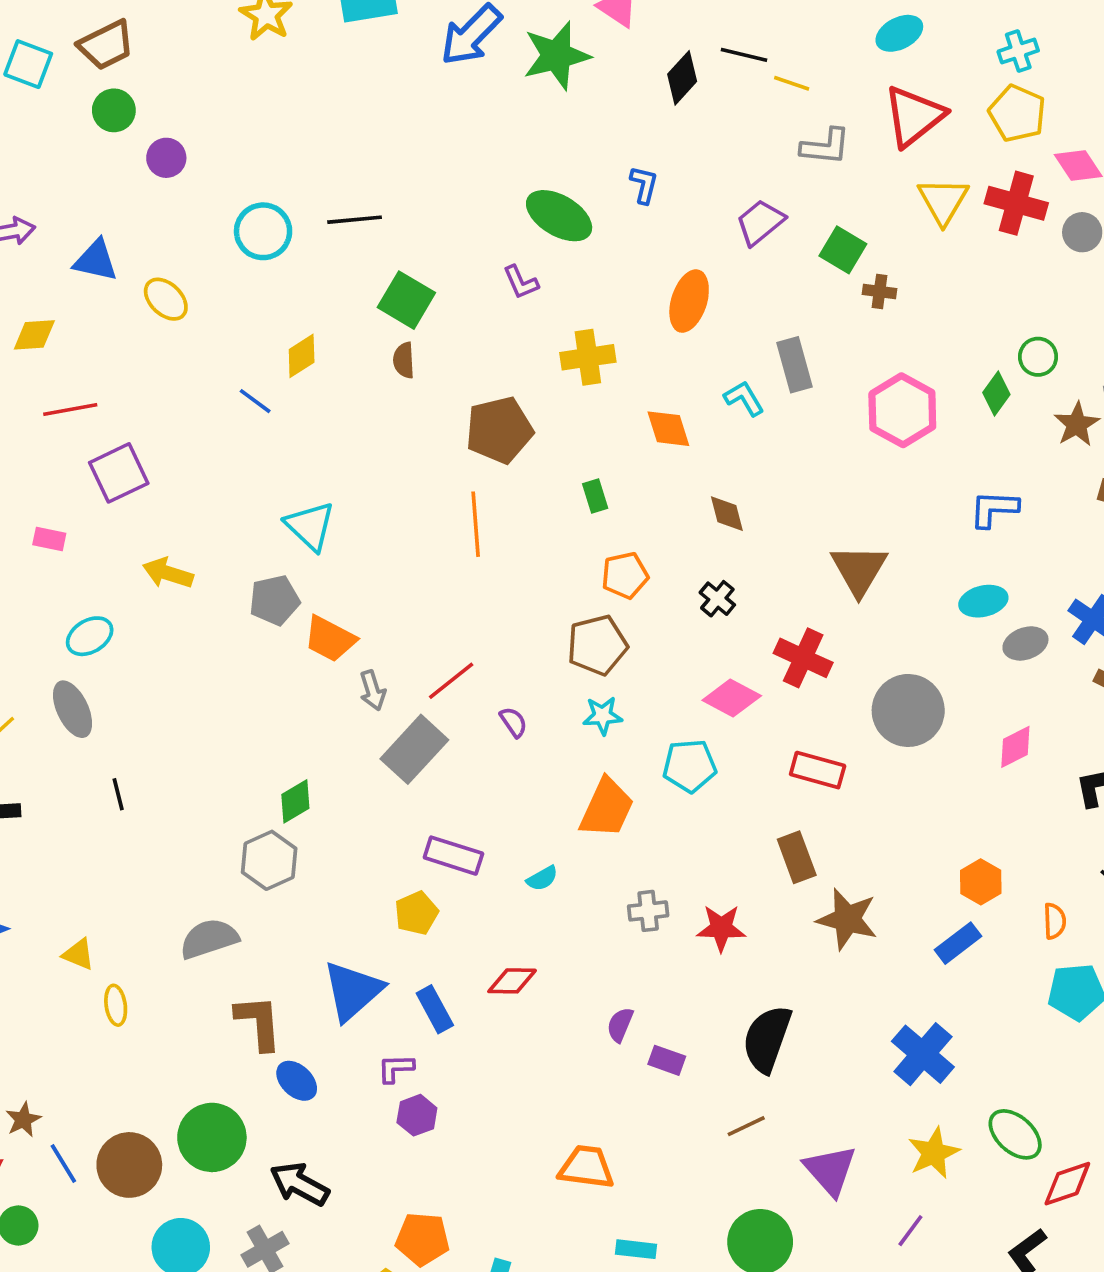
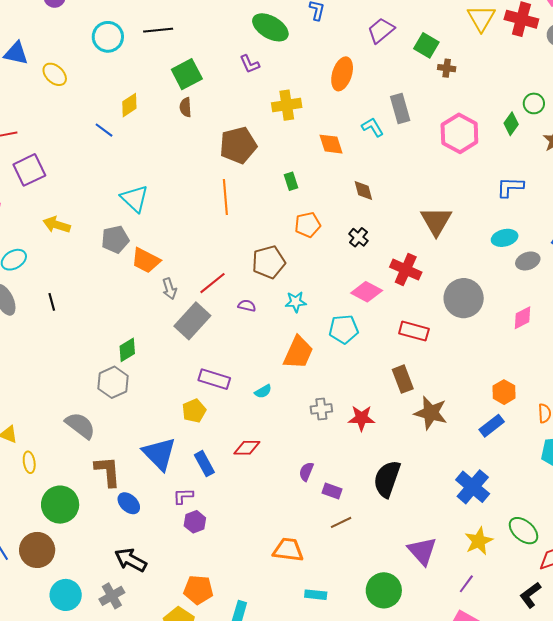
green square: (406, 300) -> (187, 74), turned 32
brown pentagon: (597, 645) -> (269, 262), moved
purple semicircle: (514, 722) -> (247, 306), turned -42
black line: (118, 794) -> (52, 302), moved
gray semicircle: (209, 939) -> (80, 425), turned 56
blue triangle: (353, 991) -> (159, 454), turned -33
brown line: (746, 1126) -> (341, 522), moved
green circle: (212, 1137) -> (60, 505), moved

